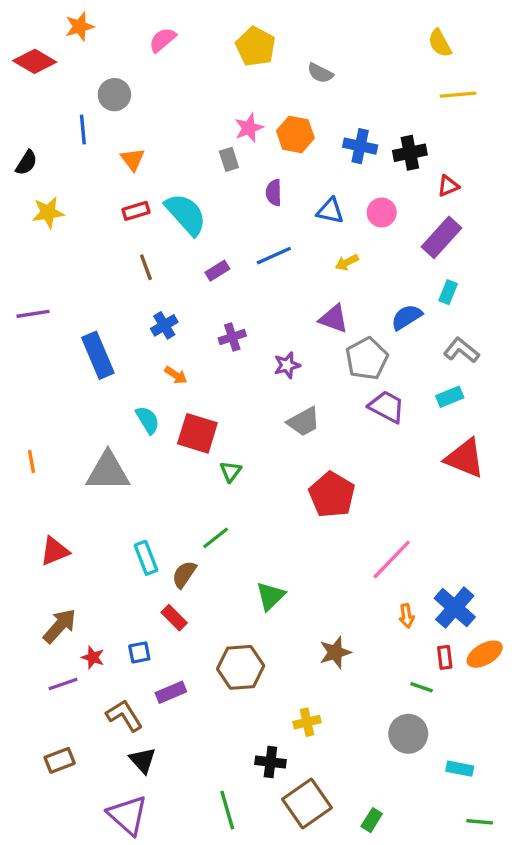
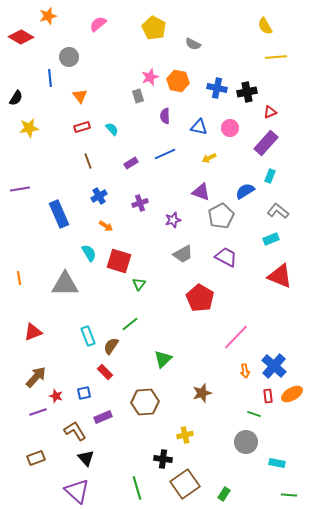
cyan semicircle: (186, 214) -> (112, 129), size x0.5
purple trapezoid: (387, 407) -> (226, 257), moved

